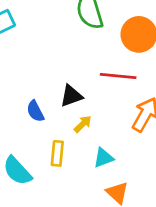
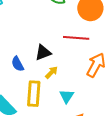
yellow rectangle: (57, 153) -> (34, 94), size x1.4
cyan triangle: (103, 158) -> (67, 96), turned -35

